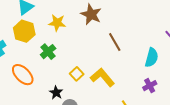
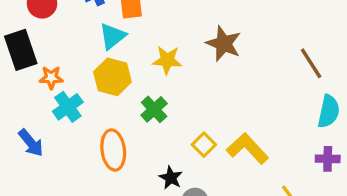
brown line: (115, 42) -> (311, 63), moved
orange ellipse: (23, 75) -> (113, 150), turned 40
purple cross: (150, 86) -> (328, 159), turned 32

